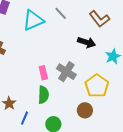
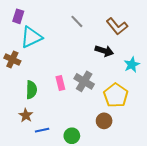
cyan triangle: (33, 20) -> (31, 37), moved
green semicircle: (43, 95) -> (31, 90), moved
blue line: (25, 118) -> (42, 130), turned 56

